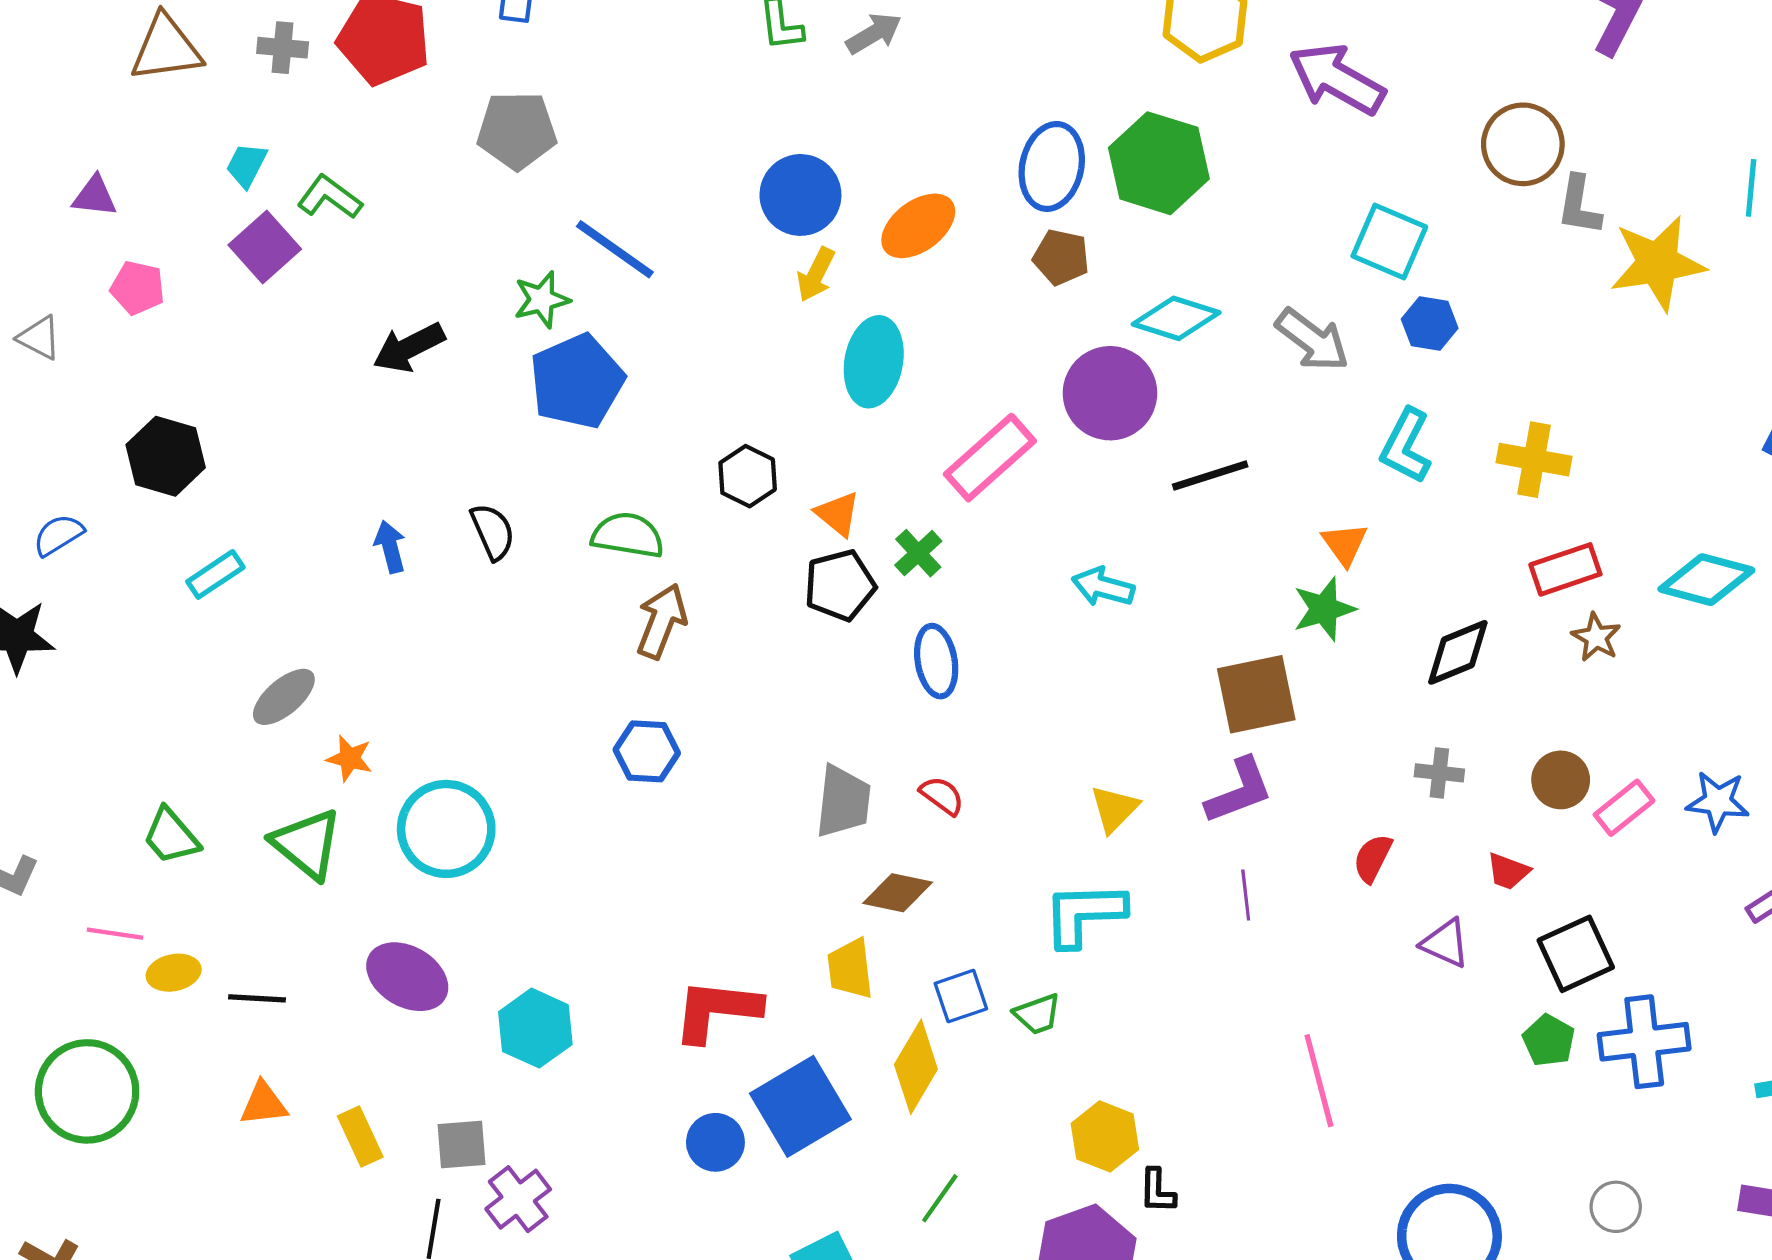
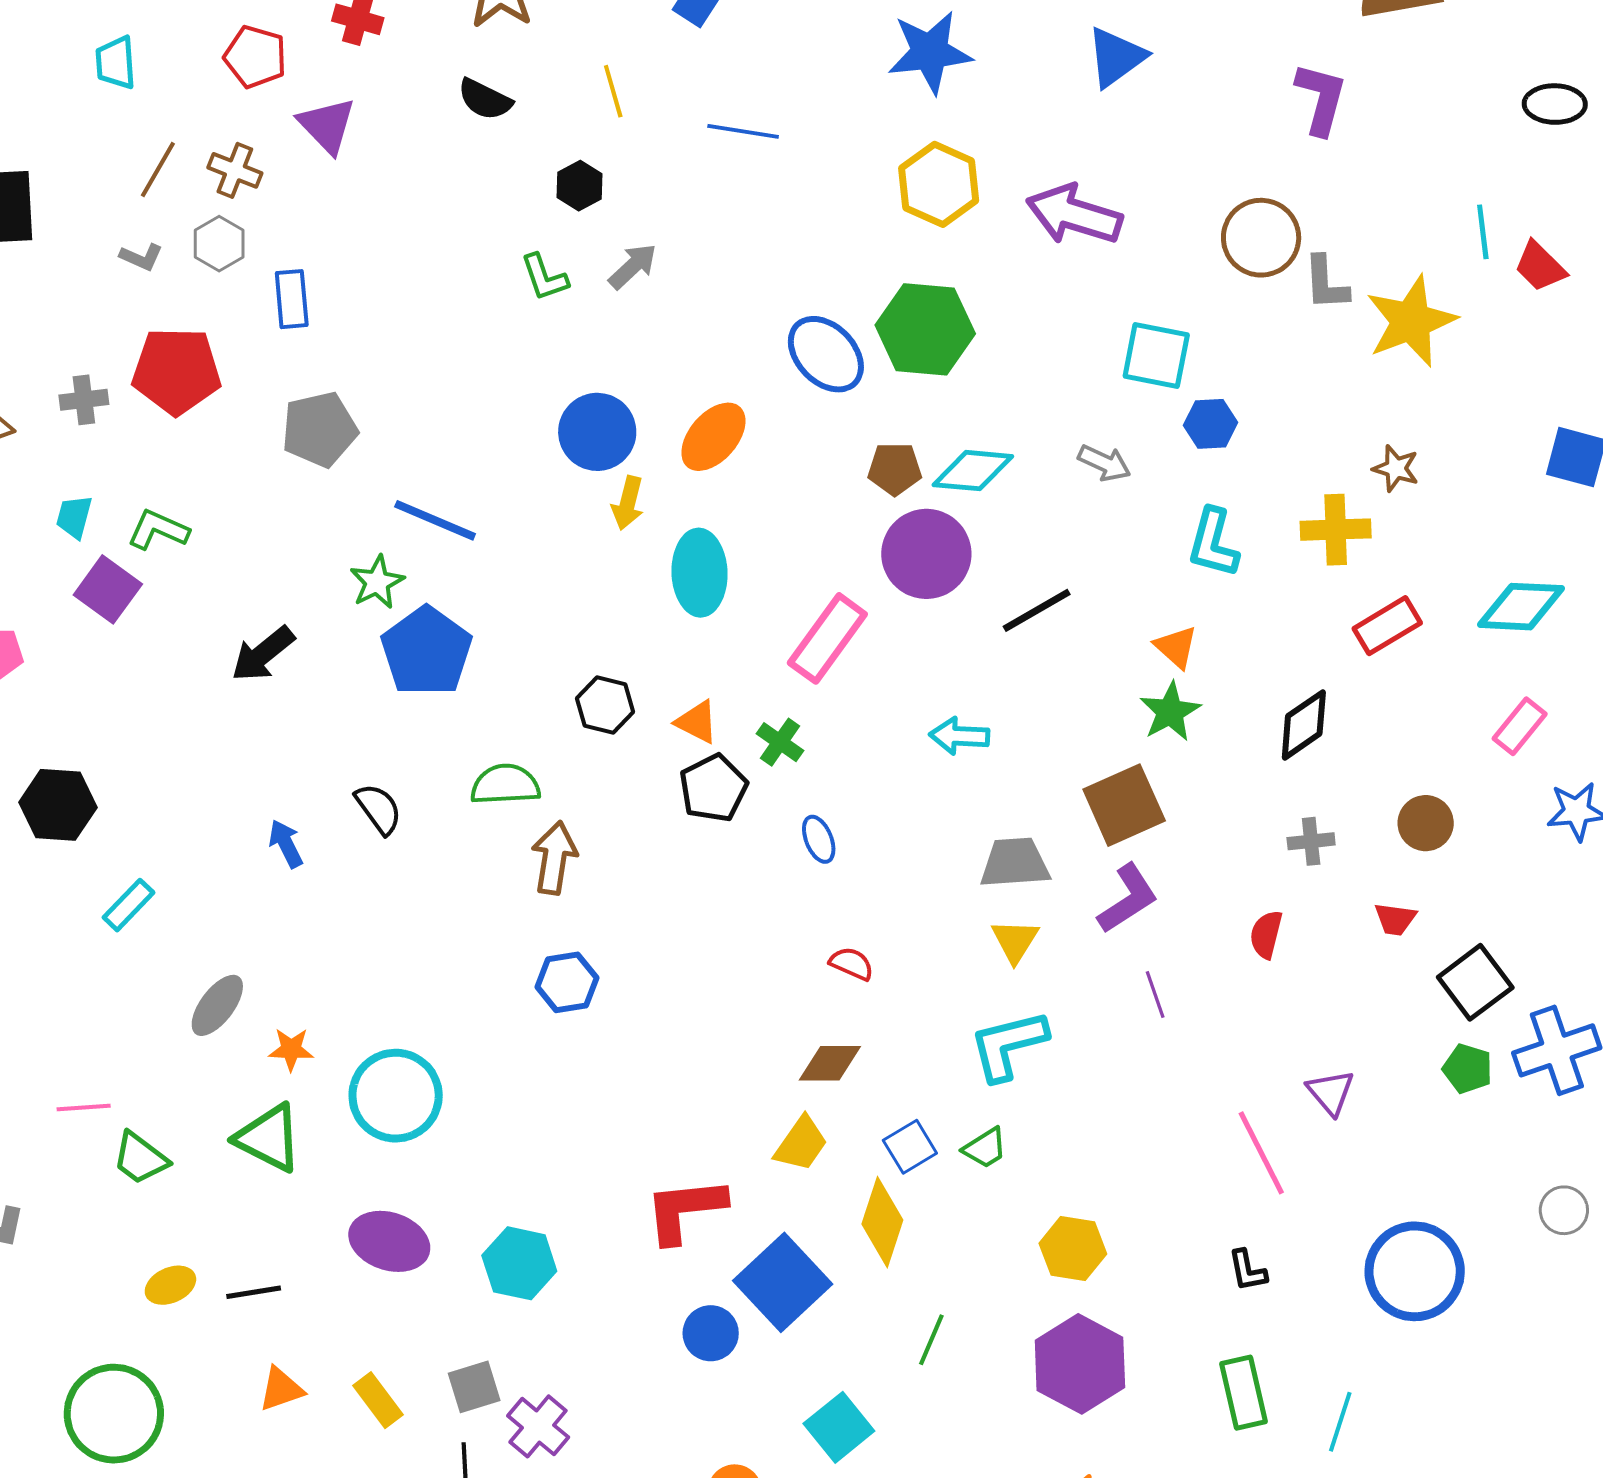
blue ellipse: (1052, 166) -> (826, 354), turned -44
brown pentagon: (1061, 257) -> (895, 469), moved
gray arrow: (1312, 340) -> (1104, 463), size x0.7
brown star: (1596, 637) -> (1396, 468), moved
blue ellipse: (936, 661) -> (819, 839), size x0.7
gray trapezoid: (843, 802) -> (1015, 863), moved, turned -88
pink rectangle: (1624, 808) -> (1520, 726), moved
pink line: (115, 934) -> (84, 1108), moved
purple triangle: (1445, 943) -> (1331, 1092), moved, turned 38
yellow trapezoid: (850, 969) -> (801, 1144), turned -126
black L-shape: (1157, 1191) -> (1247, 1271), moved

